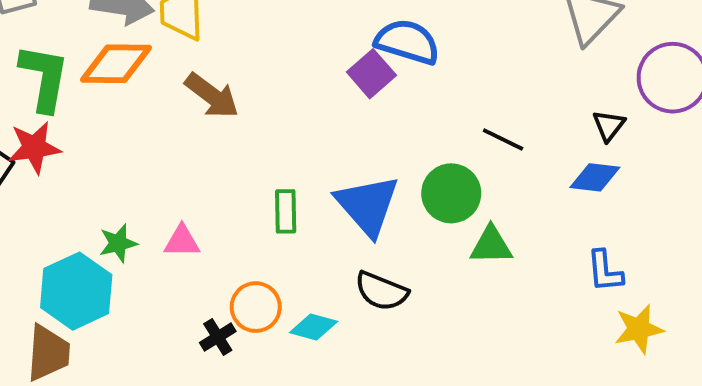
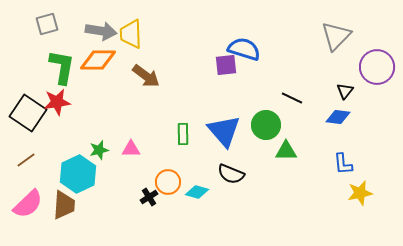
purple square: (371, 74) -> (226, 65), turned 35

